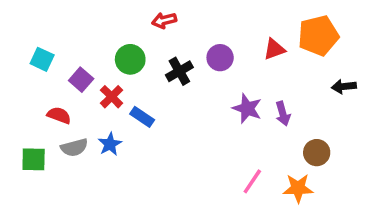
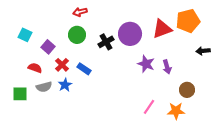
red arrow: (164, 20) -> (80, 12), moved
red triangle: (274, 49) -> (162, 29), size x1.5
purple circle: (220, 58) -> (130, 34), size x1.5
red cross: (112, 97) -> (62, 65), moved

